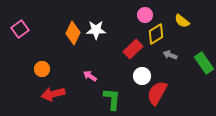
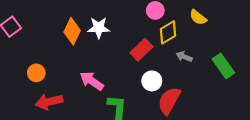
pink arrow: (90, 76) -> (92, 81), size x1.5

